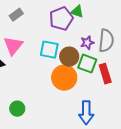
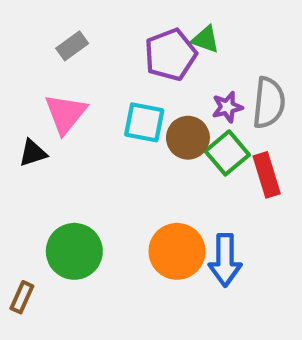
green square: (87, 64) -> (227, 153), turned 30
orange circle: (64, 78) -> (177, 251), moved
green circle: (17, 109) -> (74, 251), size x1.6

